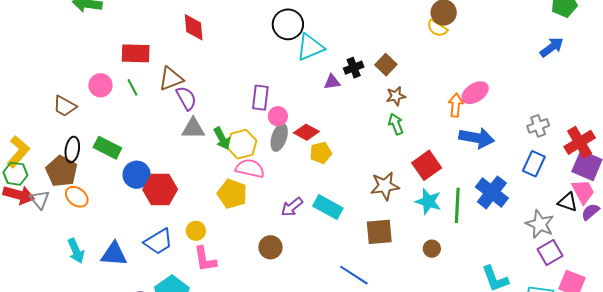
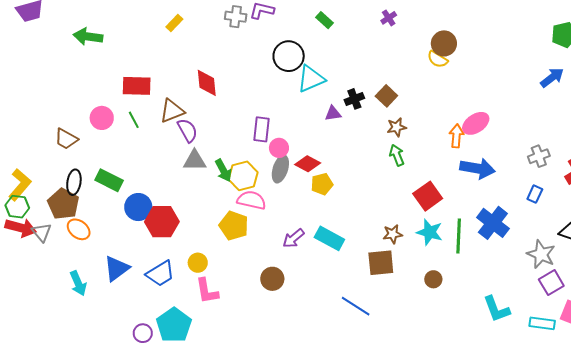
red diamond: (194, 27) -> (207, 83), moved
blue rectangle: (534, 164) -> (535, 194), size x0.7
brown star: (385, 186) -> (393, 234), moved, size x0.7
blue triangle: (114, 254) -> (117, 268), moved, turned -40

